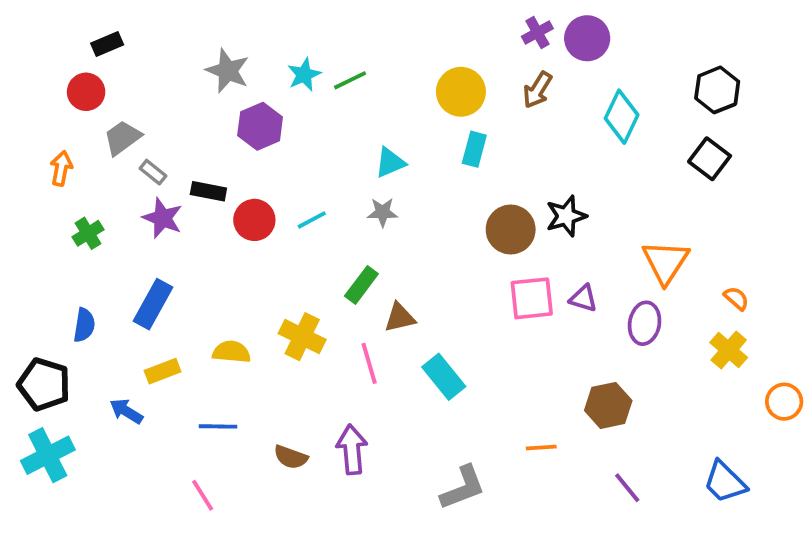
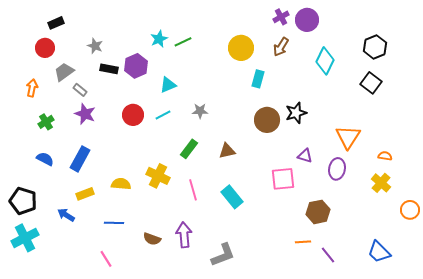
gray star: (228, 71) -> (95, 46), moved, size x0.7
cyan rectangle: (474, 149) -> (258, 79), moved
cyan triangle: (390, 163) -> (168, 85), moved
black rectangle: (208, 191) -> (109, 69), moved
pink square: (532, 298) -> (283, 179), moved
orange semicircle: (736, 298) -> (385, 156), turned -32
brown triangle: (400, 317) -> (227, 151), moved
blue semicircle: (84, 325) -> (45, 159), moved, turned -72
orange line: (541, 448) -> (303, 242), moved
gray L-shape: (463, 488) -> (223, 255), moved

